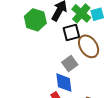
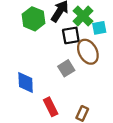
cyan square: (97, 14) -> (99, 28), moved
blue diamond: (64, 83) -> (26, 83), moved

